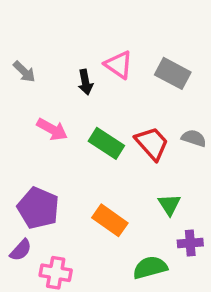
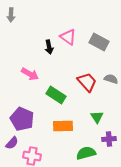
gray arrow: (24, 72) -> (11, 15), moved, turned 48
green rectangle: (106, 143) -> (56, 95), moved
orange rectangle: (110, 220) -> (63, 126), turned -36

